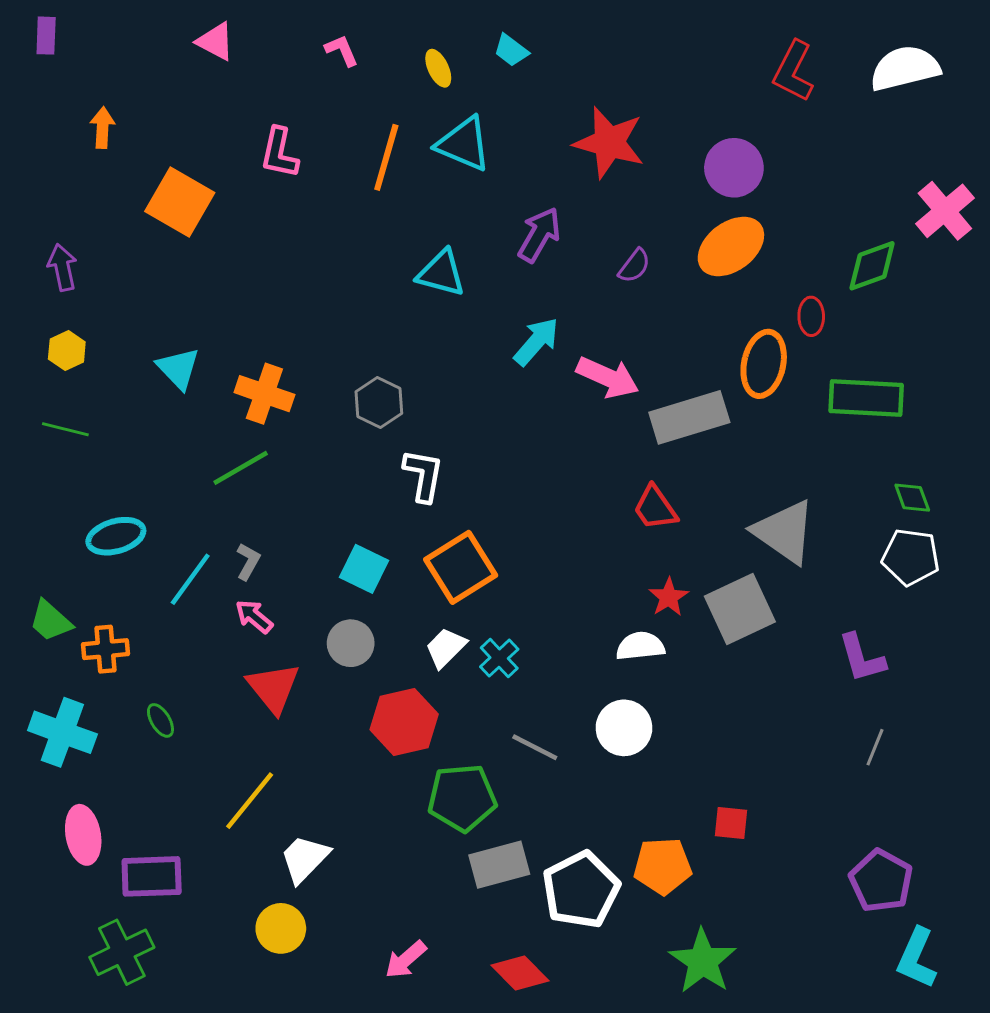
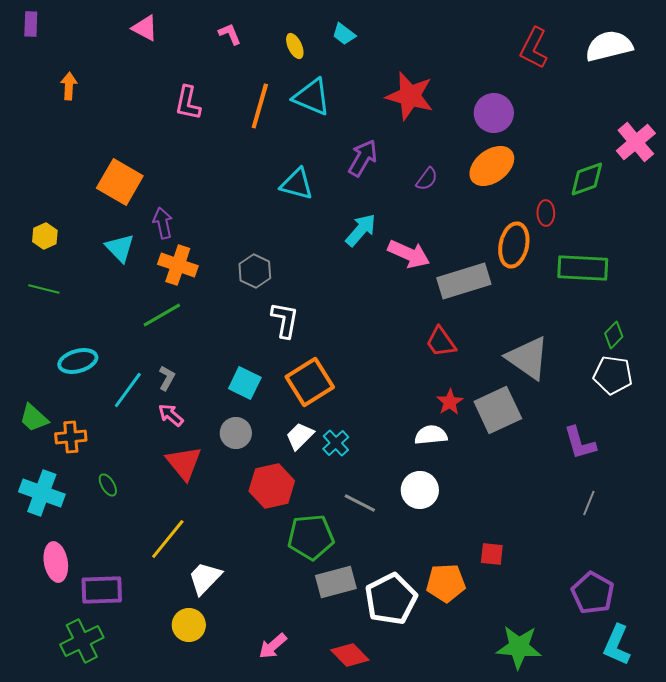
orange square: (180, 202) -> (120, 182), moved
purple arrow: (62, 267) -> (163, 223), moved
green diamond: (912, 498) -> (614, 335), turned 64
green star: (703, 961) -> (519, 647), moved, turned -30

